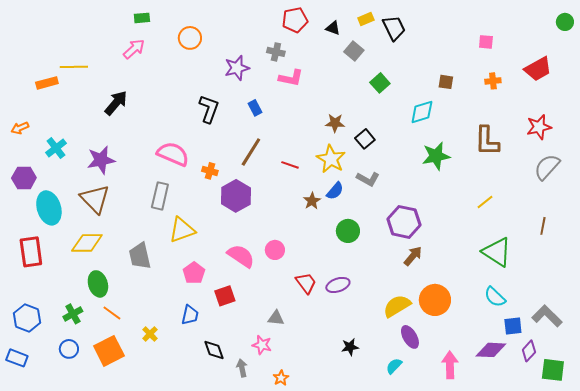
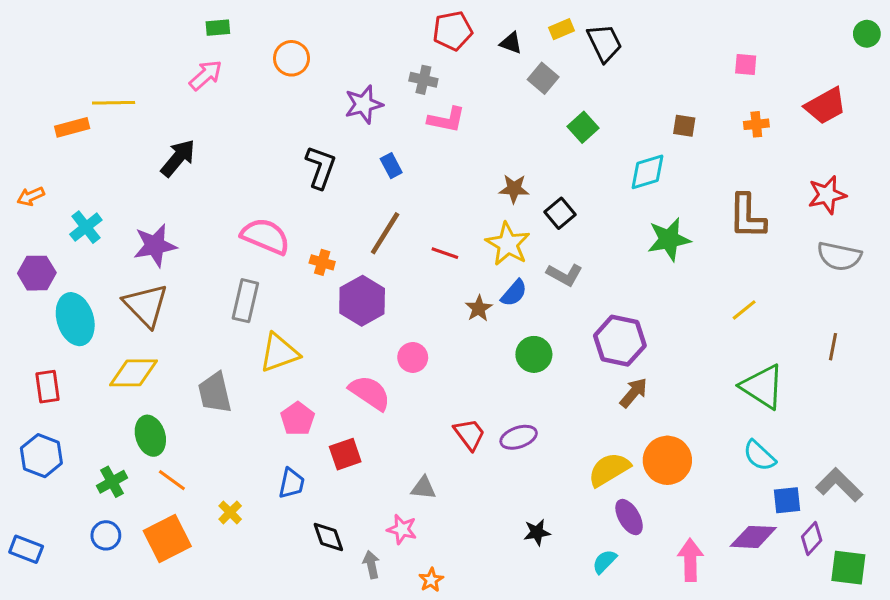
gray semicircle: (547, 167) -> (839, 256), turned -120
pink circle: (275, 250) -> (413, 357), moved
red rectangle: (31, 252) -> (48, 387), size x0.7
blue hexagon: (27, 318) -> (41, 456), moved

